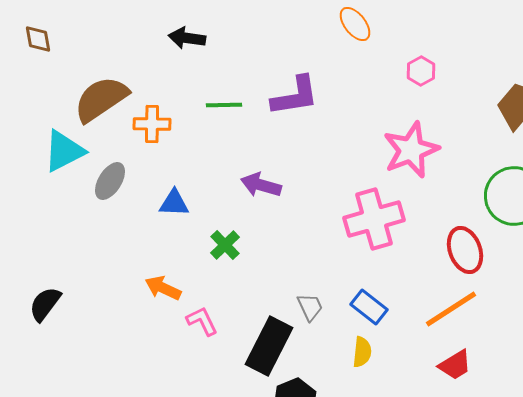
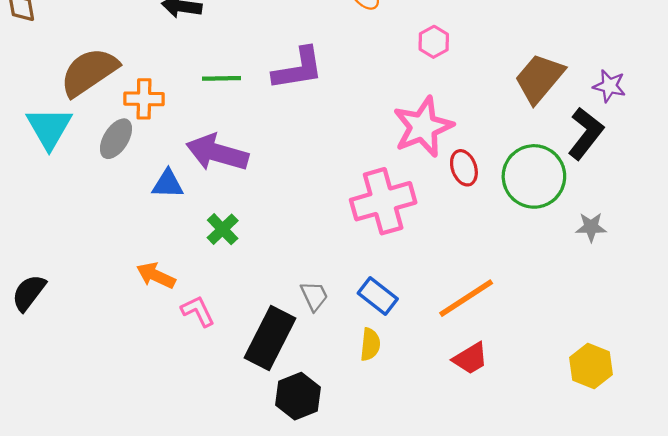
cyan triangle: (64, 151) -> (49, 128), turned -33
gray ellipse: (110, 181) -> (116, 139), moved
purple arrow: (261, 185) -> (217, 153), moved, size x1.4
red ellipse: (465, 250) -> (464, 168), moved, size x0.7

